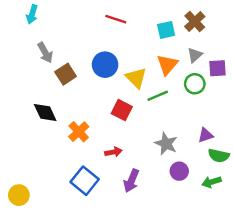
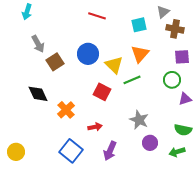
brown cross: (195, 22) -> (175, 29), moved, turned -36
gray triangle: (195, 55) -> (163, 12), moved
green circle: (195, 84) -> (172, 80), moved
purple triangle: (206, 135) -> (185, 99), moved
yellow circle: (19, 195) -> (16, 152), moved

